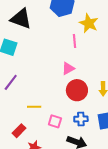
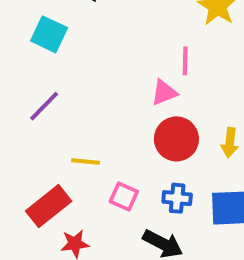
pink line: (75, 41) -> (185, 61), moved
red rectangle: (19, 131) -> (49, 206), size x1.5

